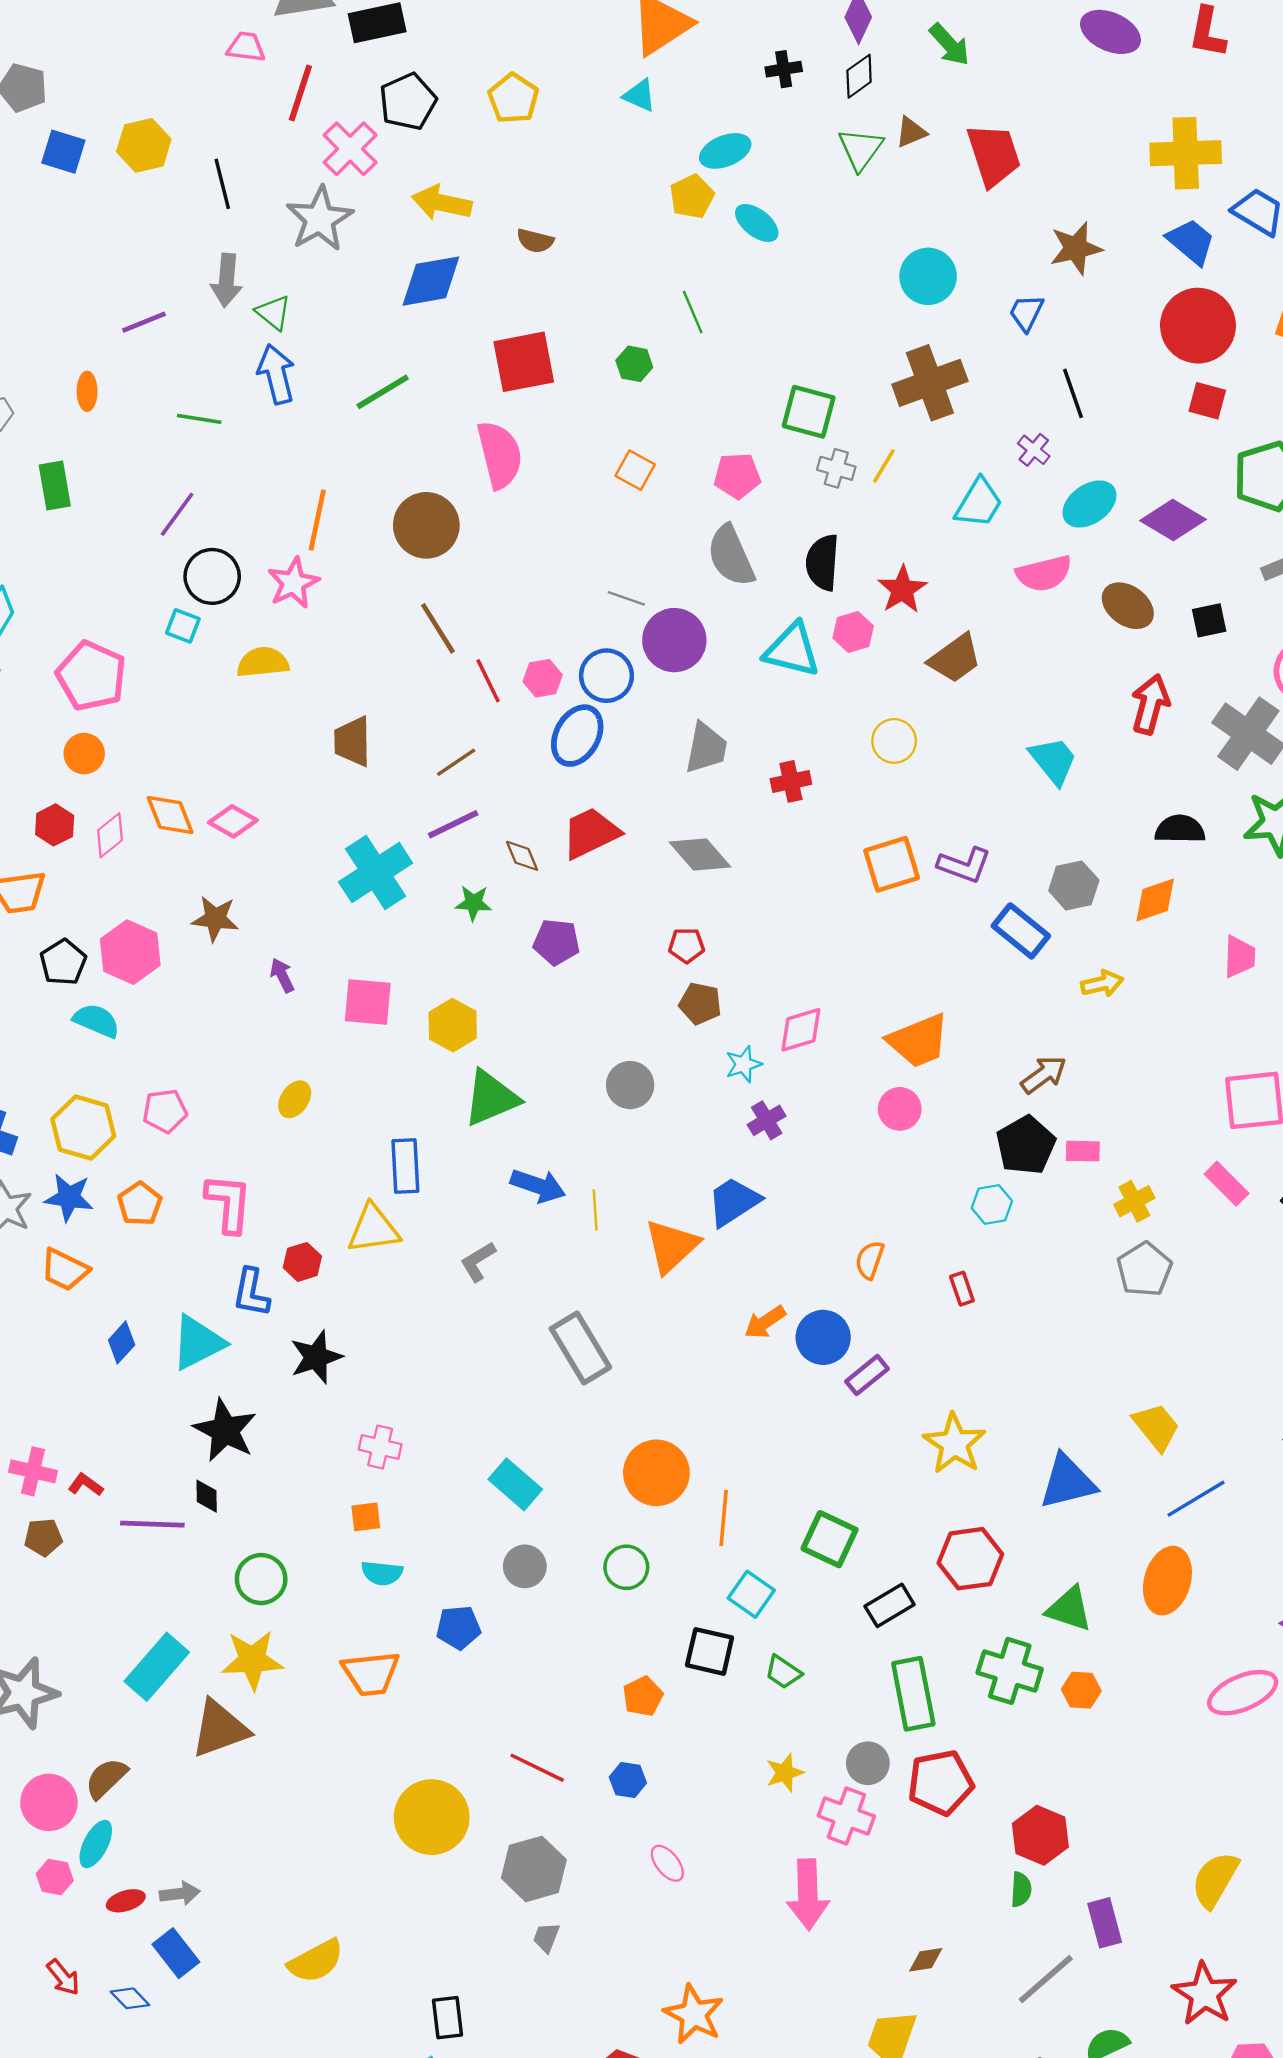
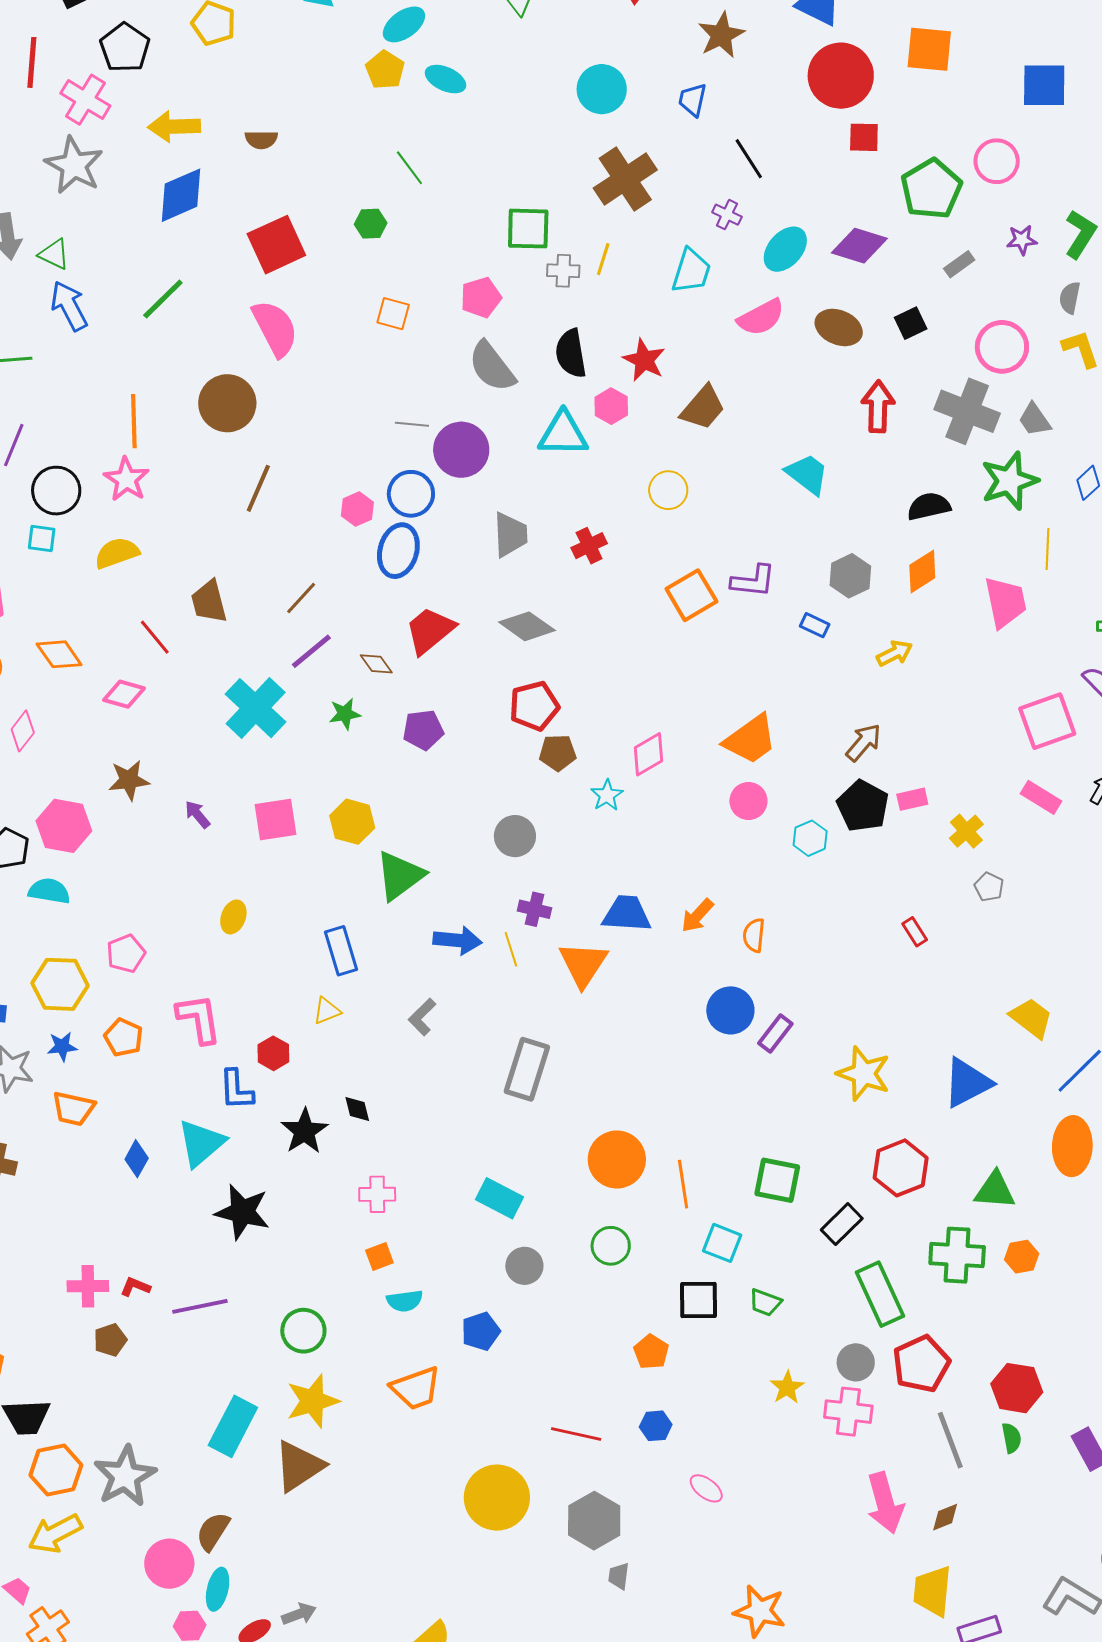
brown line: (438, 628) -> (258, 488), turned 69
red line: (488, 681) -> (155, 637), moved
orange diamond: (170, 815) -> (59, 654), moved
blue rectangle: (1021, 931) -> (815, 625), size x0.6
red pentagon: (687, 945) -> (534, 706), size x1.6
pink trapezoid: (1239, 957) -> (1005, 602), size x1.4
purple cross: (767, 1120) -> (535, 909), moved, turned -32
blue star: (69, 1197) -> (62, 1047), size x0.7
blue trapezoid: (734, 1202) -> (627, 914), turned 50
cyan hexagon: (992, 1205) -> (810, 838), moved
yellow triangle: (373, 1229) -> (327, 1011), size x0.6
gray pentagon: (1144, 1269) -> (989, 887), size x0.6
red rectangle: (962, 1289) -> (915, 932), moved
orange arrow: (765, 1322) -> (697, 916), moved
gray rectangle: (580, 1348) -> (527, 1069), turned 62
black diamond: (207, 1496) -> (357, 1109), moved
pink arrow: (808, 1894) -> (885, 1503), moved
gray line: (1046, 1979) -> (950, 1440), moved, turned -56

